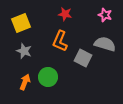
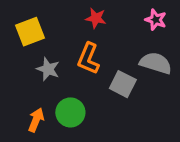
gray star: (24, 51) -> (48, 69), moved

